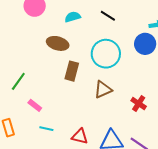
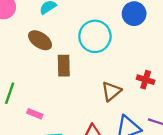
brown ellipse: (58, 43) -> (40, 40), turned 35
brown triangle: (103, 90) -> (111, 91), moved

